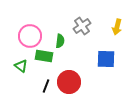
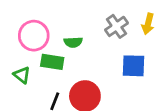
gray cross: (82, 26) -> (116, 26), moved
green semicircle: (60, 41) -> (73, 42), turned 80

